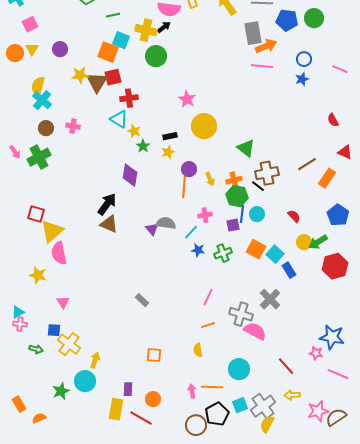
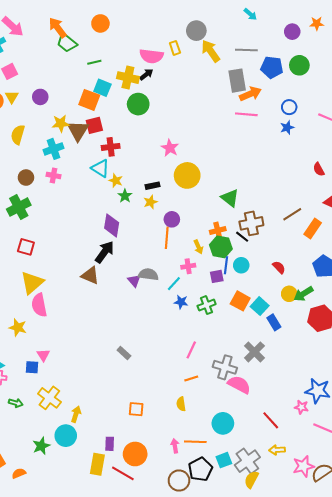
cyan cross: (42, 100) -> (54, 149), moved, turned 30
yellow arrow: (210, 179) -> (198, 247), moved
black arrow: (107, 204) -> (105, 252), moved
red square: (36, 214) -> (26, 247), moved
blue square: (54, 330) -> (32, 367), moved
orange circle: (153, 399) -> (135, 454), size x1.5

